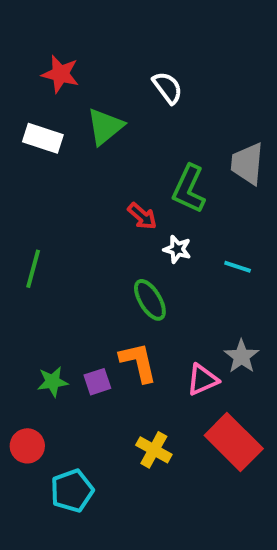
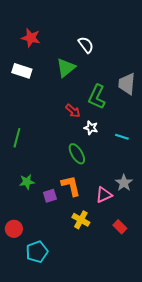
green triangle: (105, 127) -> (66, 68), moved
green star: (53, 382) -> (27, 182), moved
red rectangle: (234, 442) -> (120, 227), size x0.5
yellow cross: (154, 450) -> (81, 220), moved

